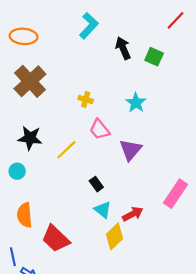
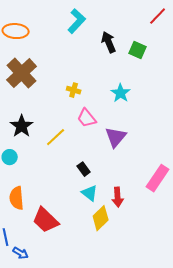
black star: (30, 138) -> (22, 126), turned 30
red arrow: (133, 214) -> (118, 197), turned 114

